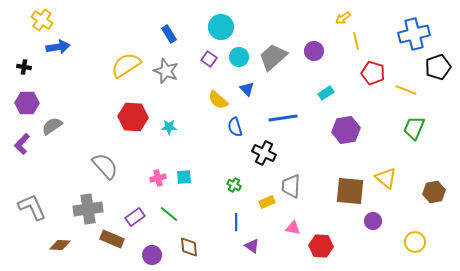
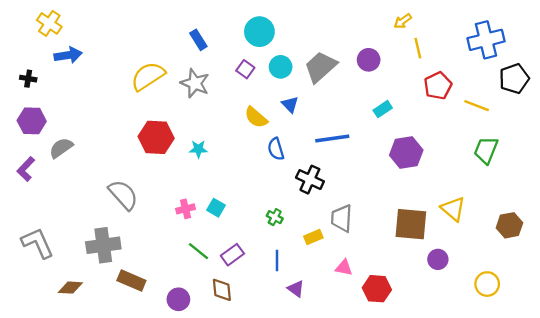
red pentagon: (373, 73) -> (438, 86), turned 30
cyan square: (184, 177) -> (216, 208), turned 35
purple rectangle: (135, 217) -> (232, 255), moved

